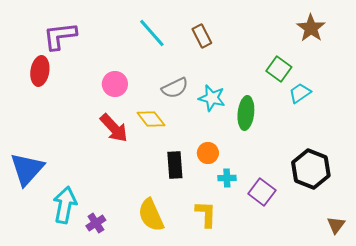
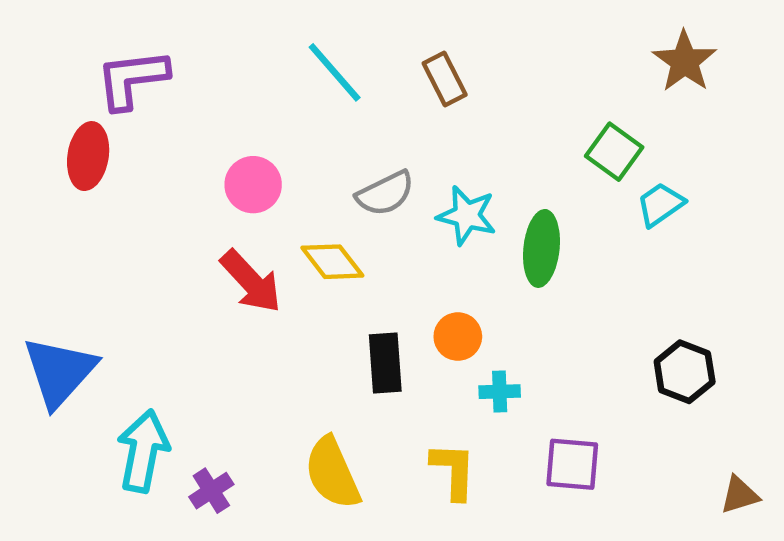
black hexagon: (311, 169) -> (685, 372), size x0.7
purple square: (262, 192) -> (572, 464), moved, turned -32
brown triangle: (336, 225) -> (740, 495), turned 36

